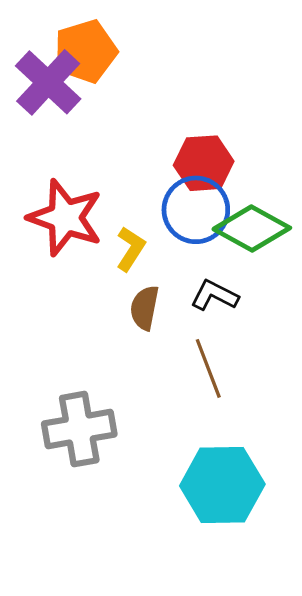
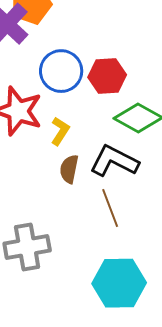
blue circle: (196, 210) -> (61, 71), moved
black L-shape: (215, 295) -> (114, 161), size x1.6

